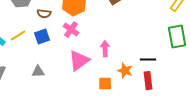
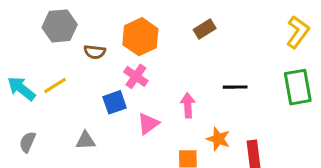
blue square: (42, 37) -> (115, 102), moved
black line: (148, 60) -> (235, 87), moved
pink triangle: (79, 61) -> (148, 124), size x0.7

